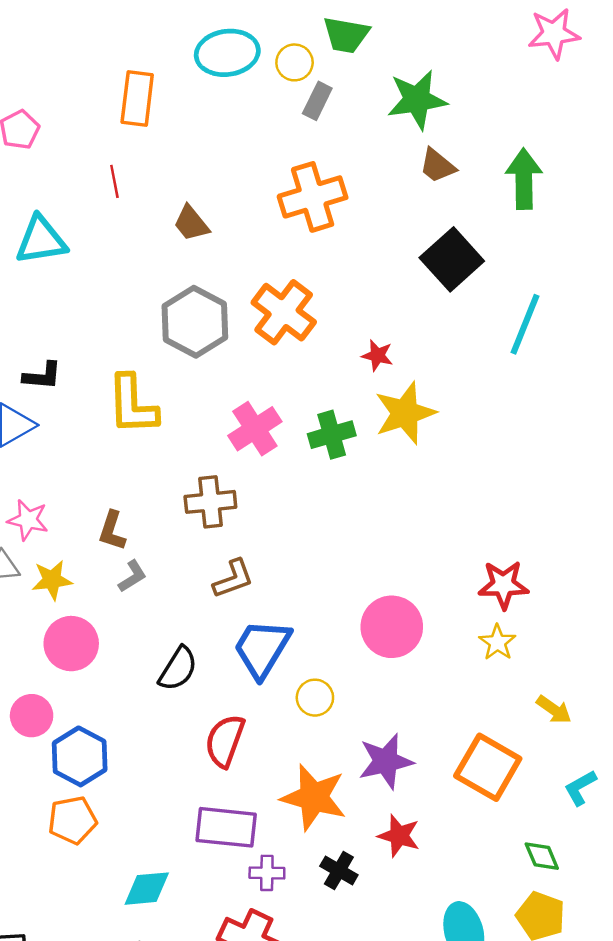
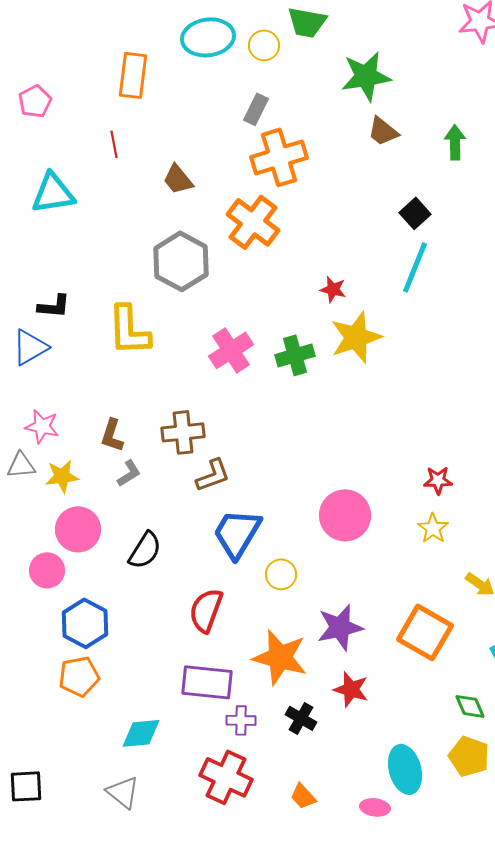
gray rectangle: (317, 101) -> (256, 109), moved
green arrow: (524, 179) -> (455, 142), size x0.7
black square: (452, 259) -> (415, 213), moved, size x0.6
orange cross: (284, 312) -> (253, 222), moved
cyan line: (525, 324) -> (415, 267), moved
brown cross: (210, 502) -> (183, 432), moved
red star: (503, 585) -> (438, 480), size x0.7
black semicircle: (178, 669) -> (145, 550), moved
pink circle: (32, 716) -> (47, 570), moved

